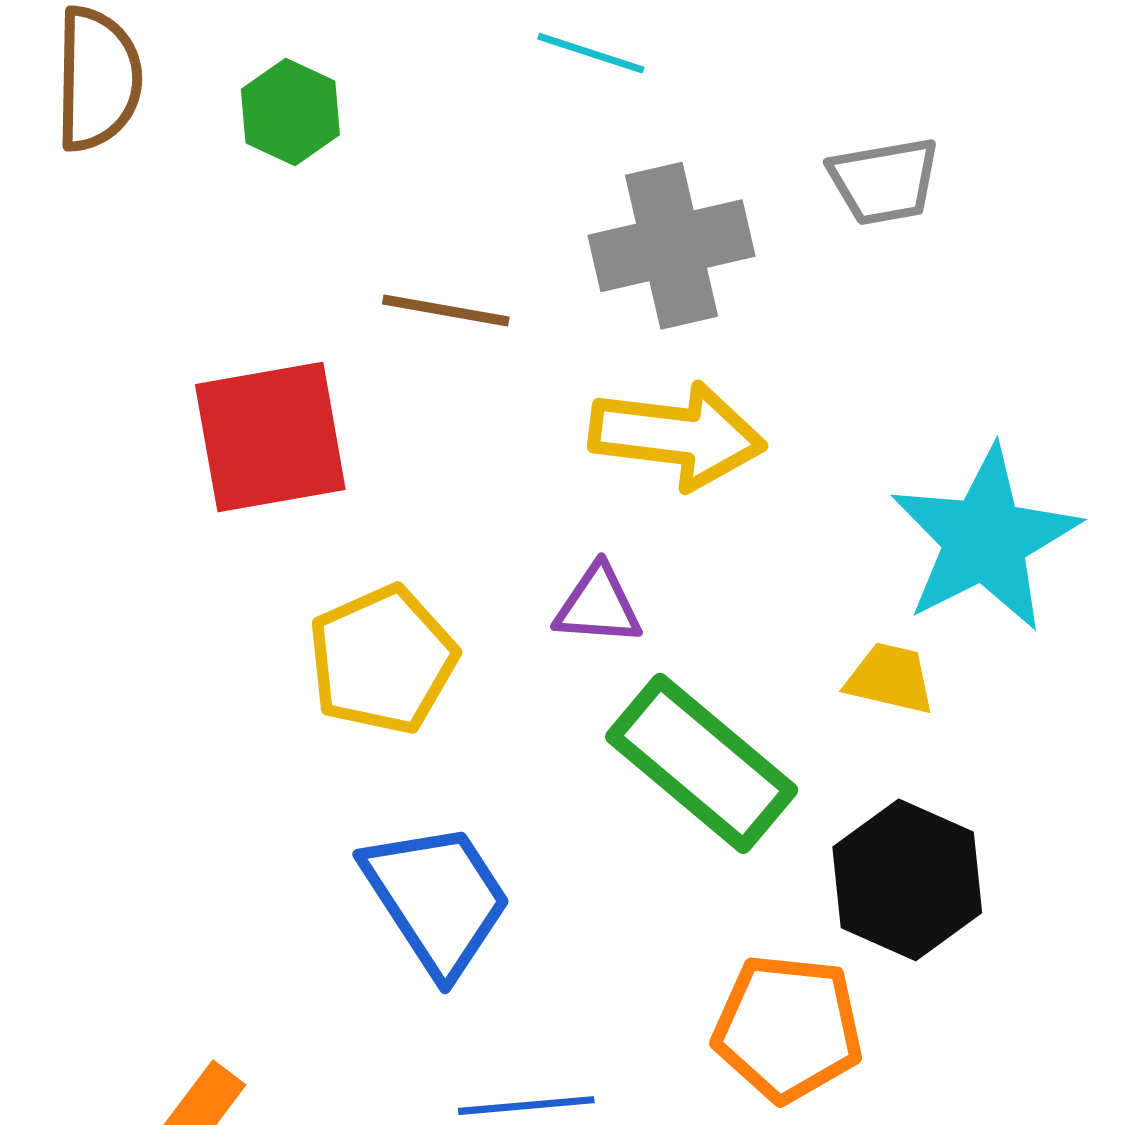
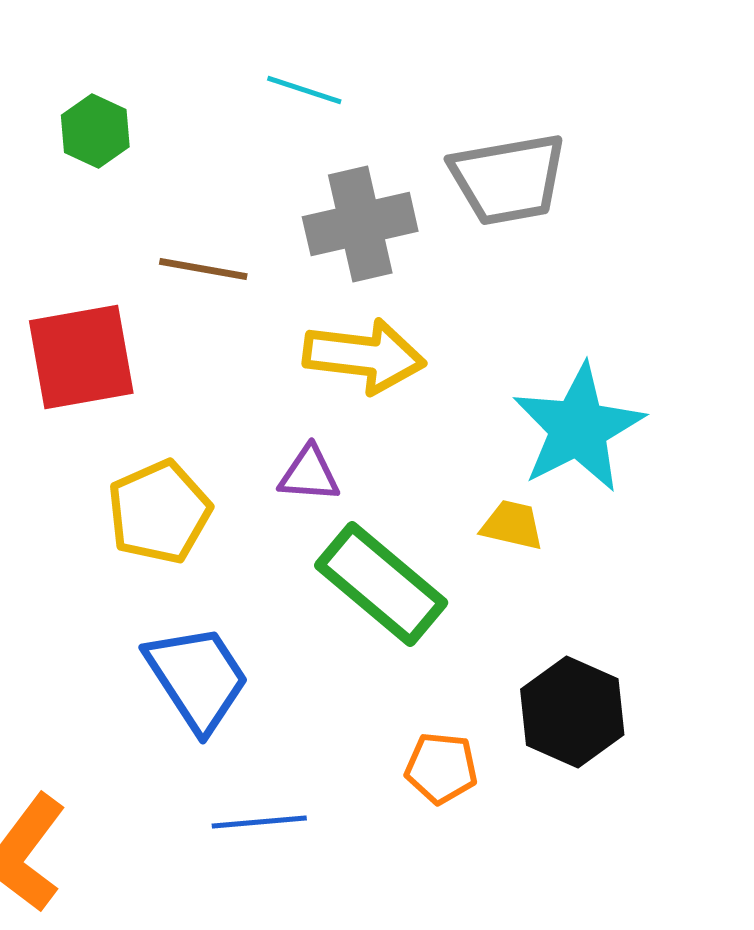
gray trapezoid: (884, 181) -> (508, 179), size x1.5
black hexagon: (907, 880) -> (572, 712), moved
orange pentagon: (788, 1028) -> (441, 768), size x0.7

